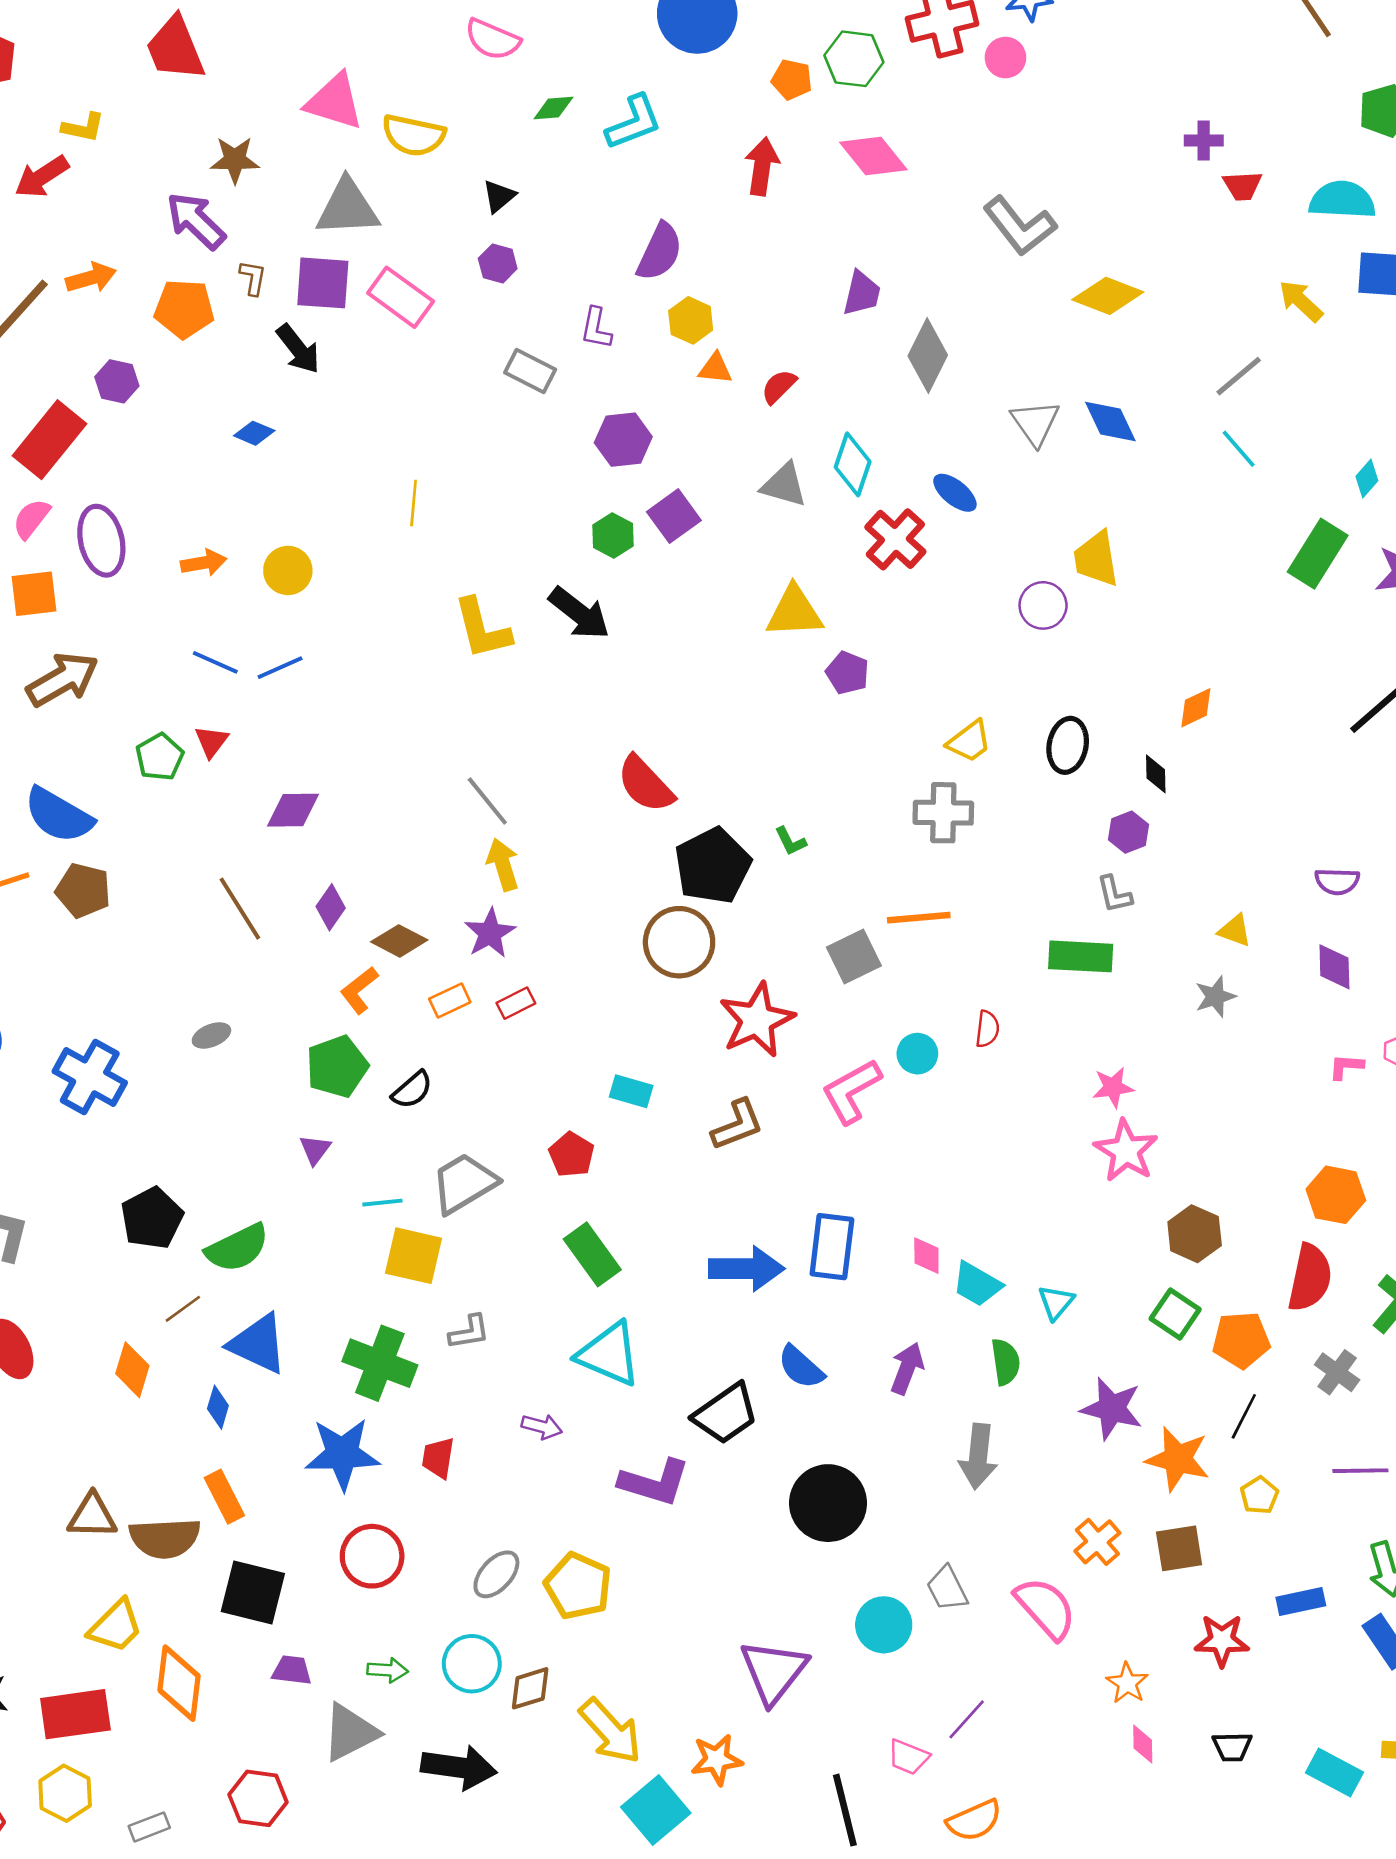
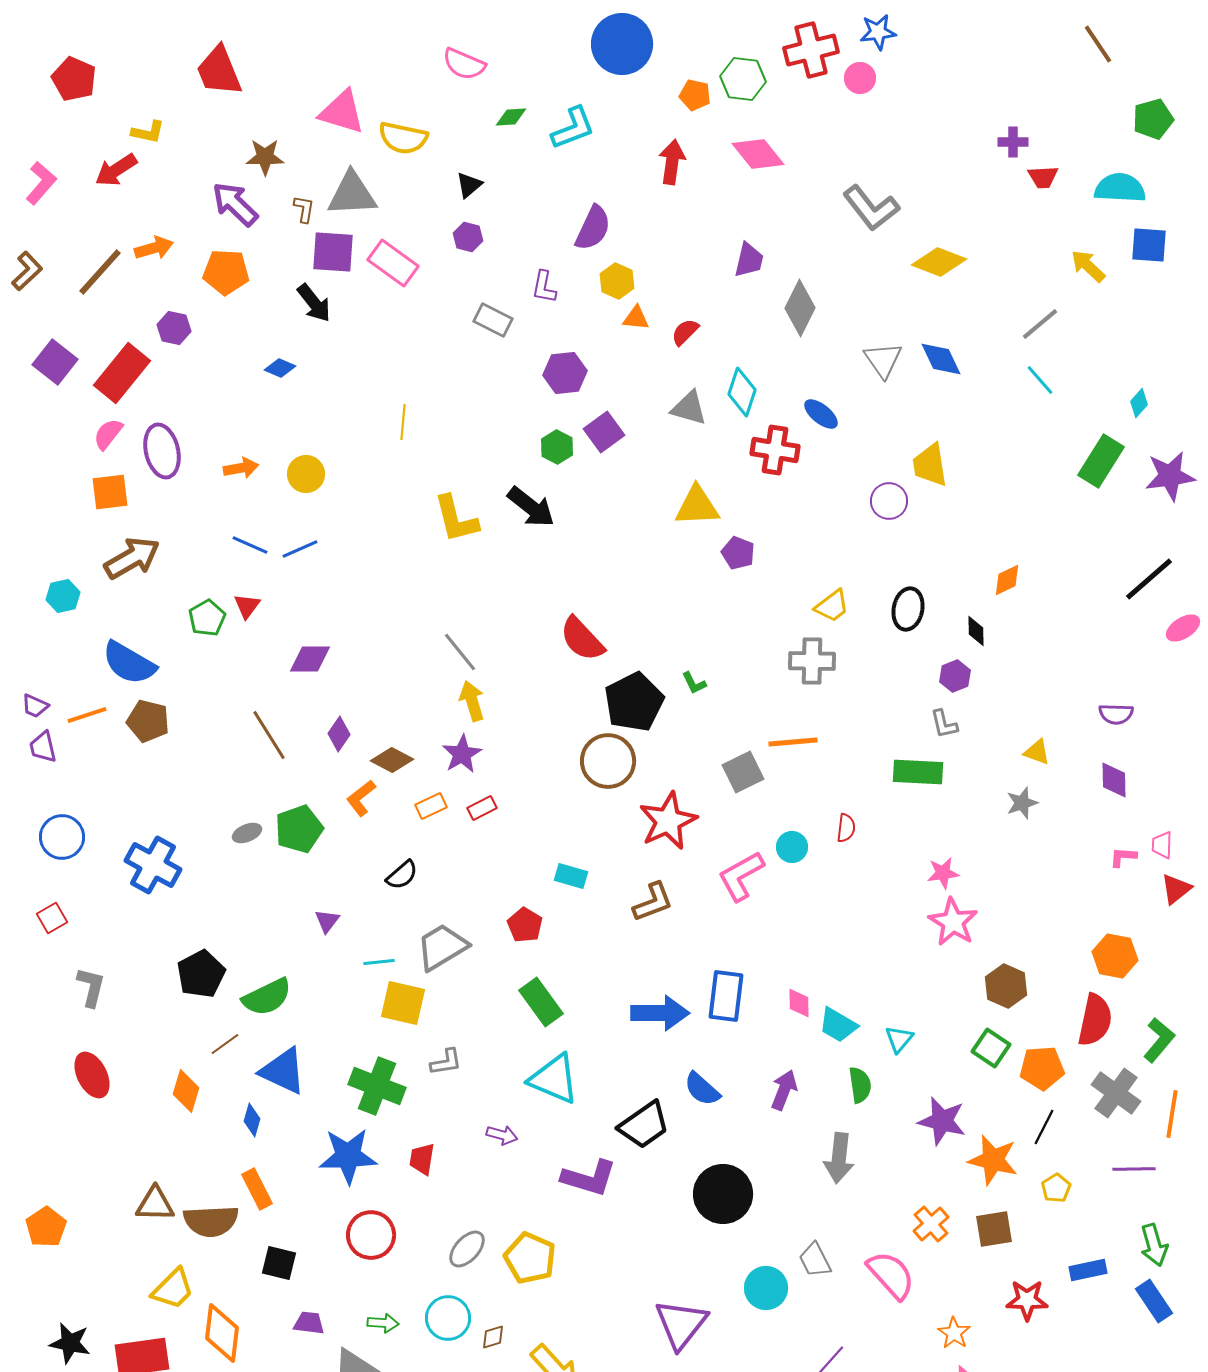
brown L-shape: (253, 278) -> (304, 209), moved
red cross: (895, 539) -> (775, 450), turned -33
green pentagon: (337, 1067) -> (299, 829), moved
gray cross: (1337, 1372) -> (1116, 1093), size x1.4
black square: (253, 1592) -> (279, 1263), size x0.7
brown diamond: (530, 1688) -> (493, 1337), size x0.7

